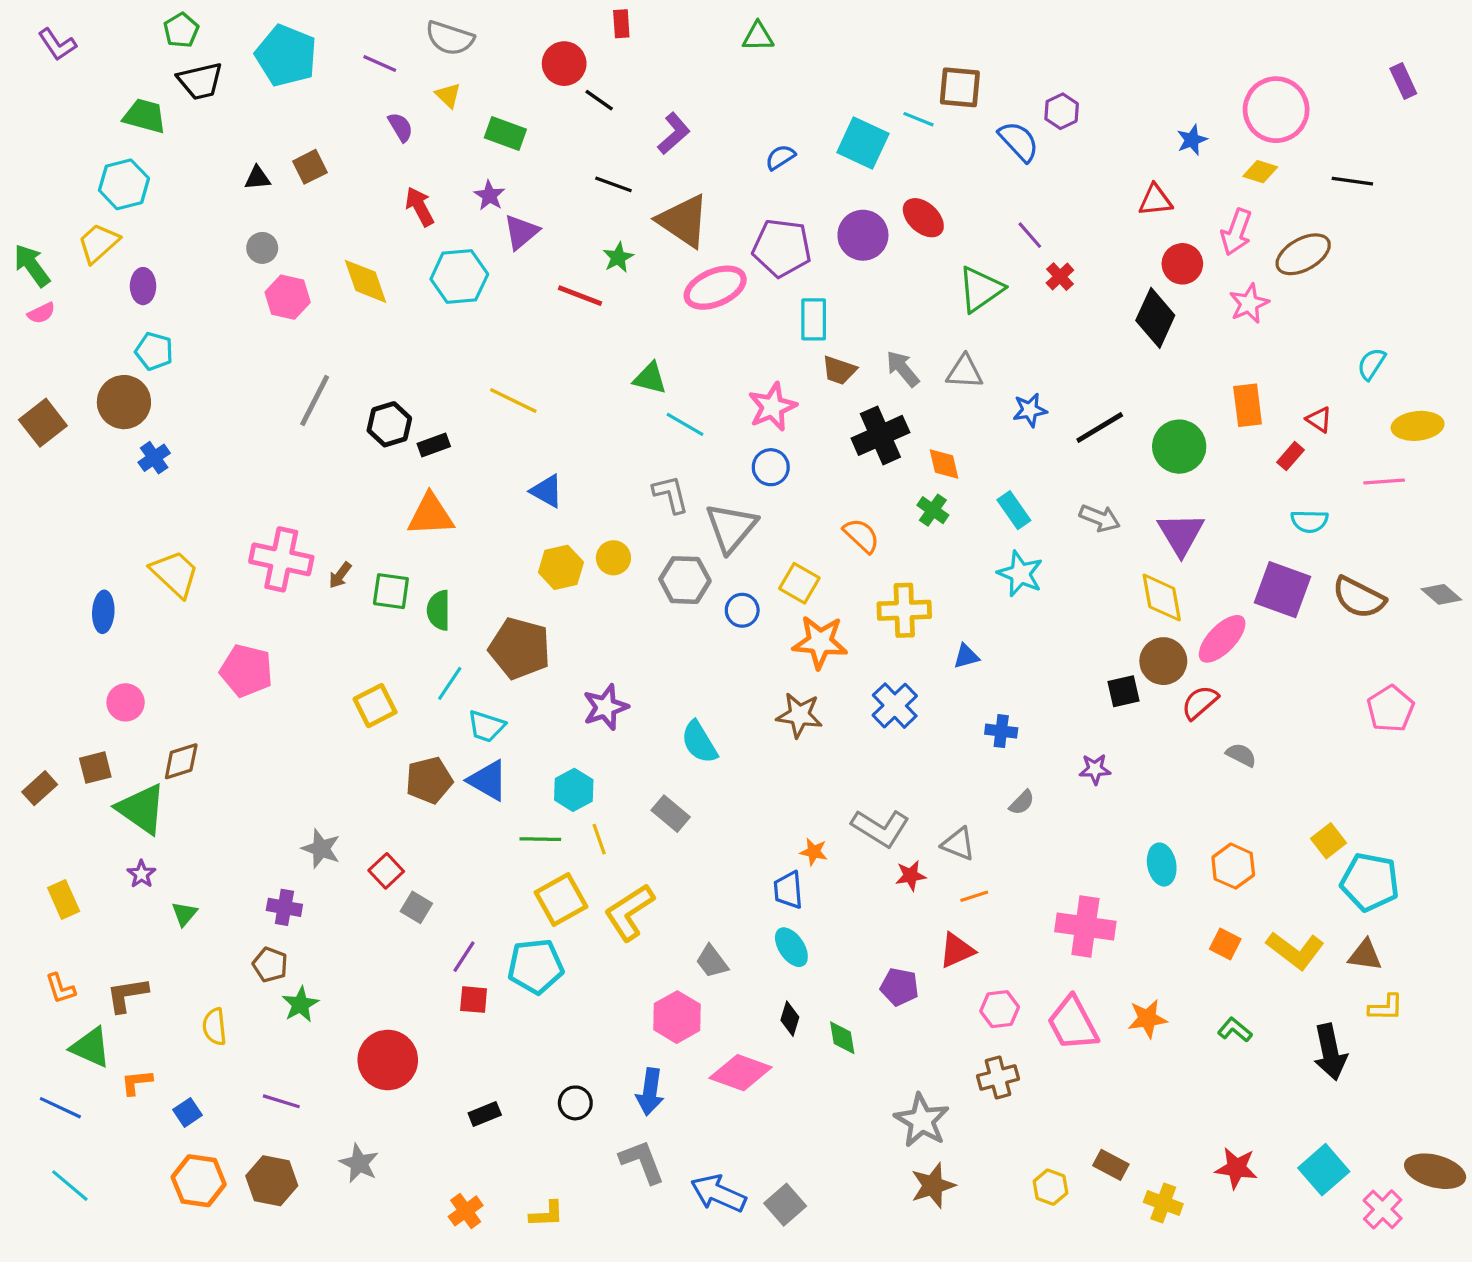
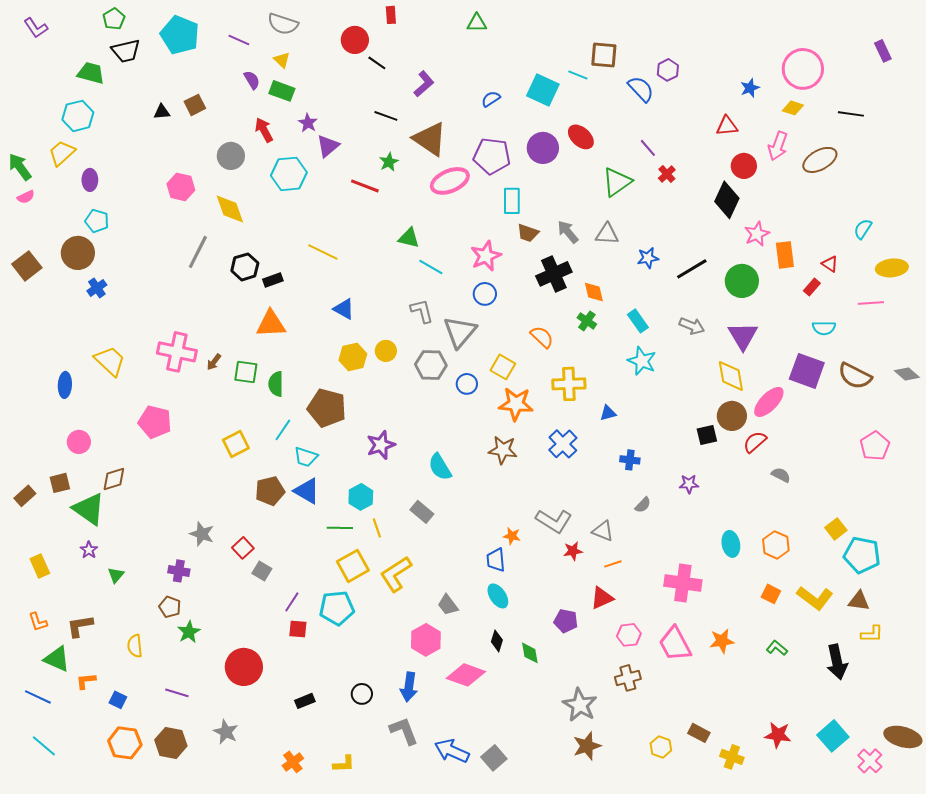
green rectangle: (505, 133) -> (282, 91), moved
gray circle: (262, 248) -> (231, 156), moved, size x1.4
yellow diamond: (366, 281) -> (230, 209), moved
pink star: (1249, 304) -> (757, 234), moved
blue square: (188, 1112) -> (118, 700), turned -30

